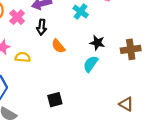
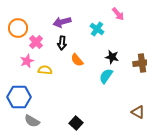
pink cross: (17, 17) -> (36, 42), moved
black square: (55, 100) -> (76, 123), moved, turned -32

